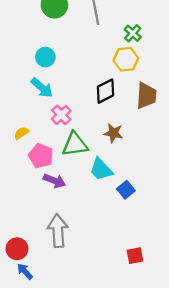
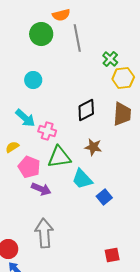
yellow hexagon: (126, 59) -> (123, 78), moved
cyan arrow: (42, 88) -> (25, 118), moved
pink cross: (61, 115) -> (47, 131), turned -30

